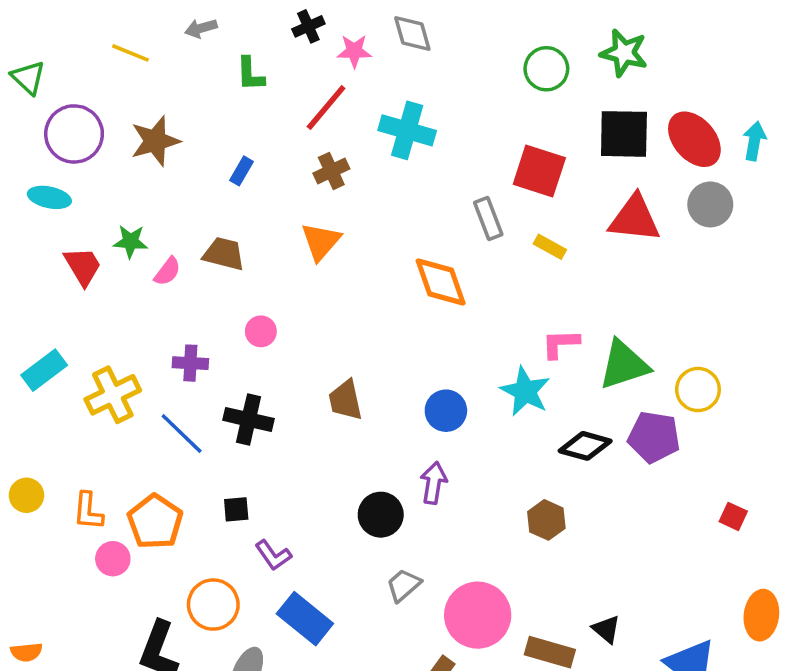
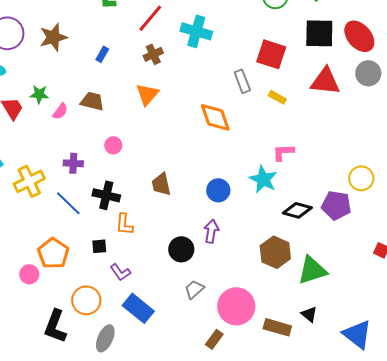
green triangle: (624, 365) -> (312, 270), moved
orange L-shape: (88, 511) -> (124, 224), moved
brown hexagon: (546, 520) -> (275, 252), size x1.4

